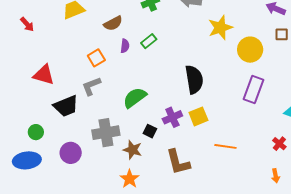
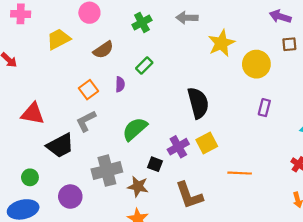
purple semicircle: (125, 46) -> (120, 84), moved
purple rectangle: (254, 89) -> (264, 108), size x0.6

